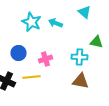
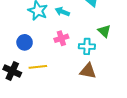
green triangle: (96, 42) -> (104, 31), turned 32
pink cross: (46, 59) -> (61, 38), moved

